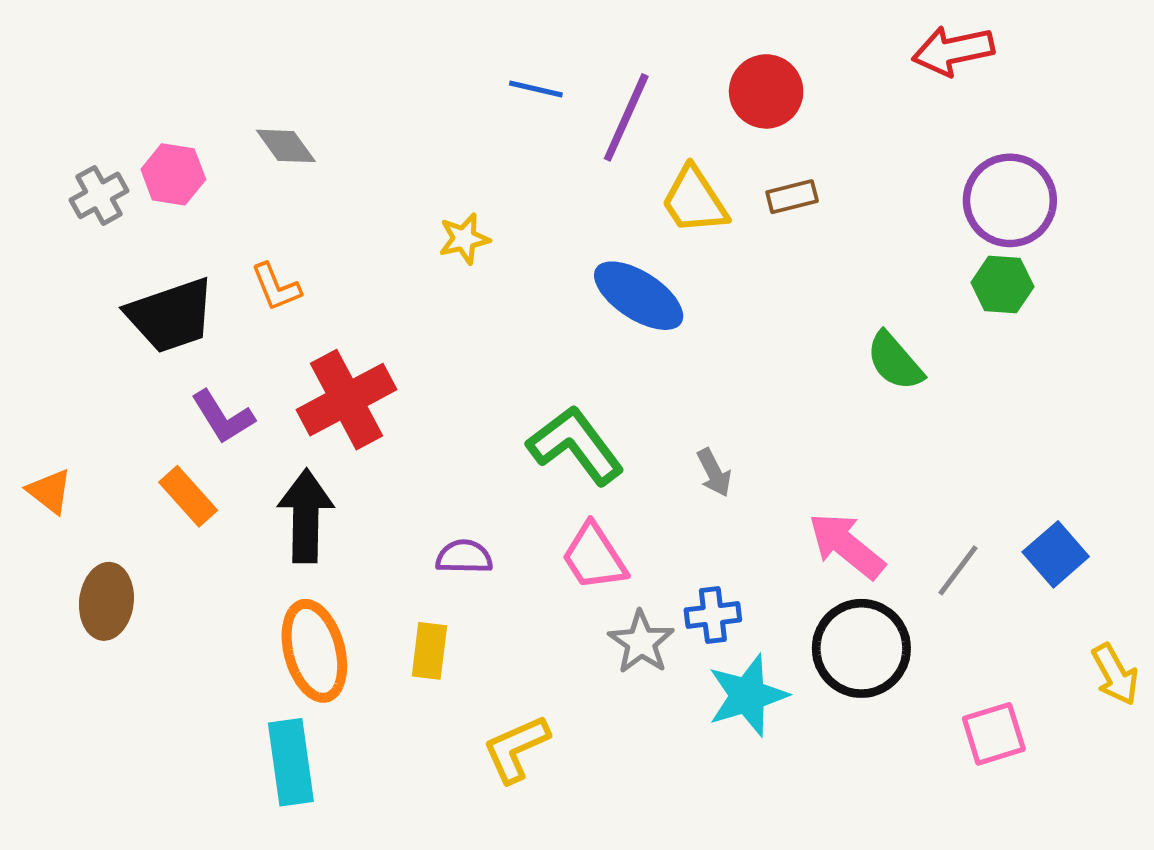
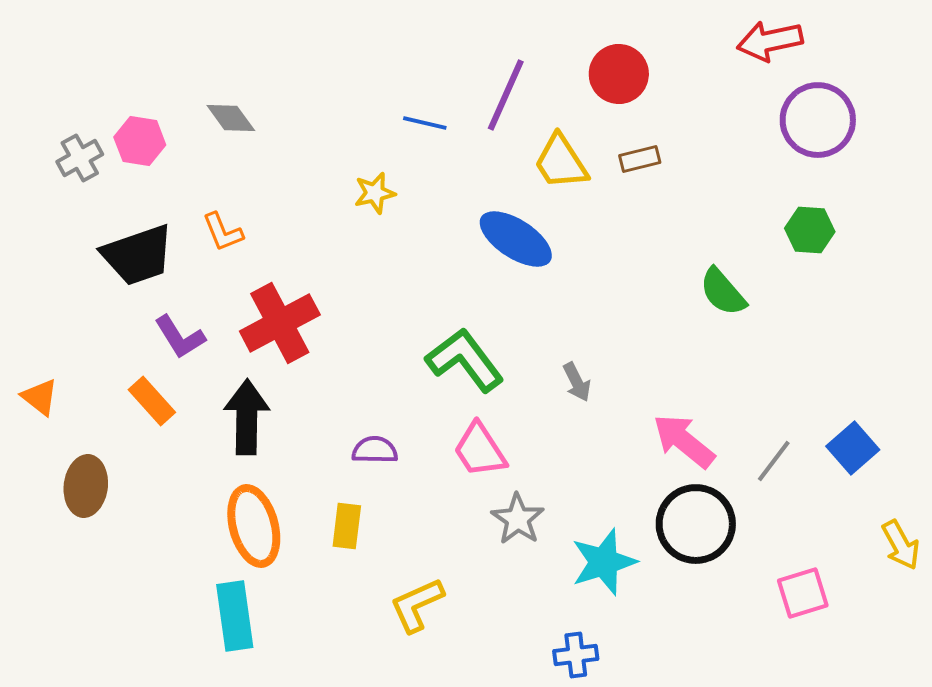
blue line: (536, 89) -> (425, 123), moved
purple circle: (1010, 200) -> (818, 120), moved
blue cross: (713, 615) -> (576, 655), moved

